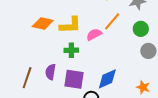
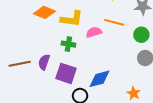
orange line: (112, 21) -> (114, 22), turned 54
brown line: (27, 78) -> (20, 64), turned 50

